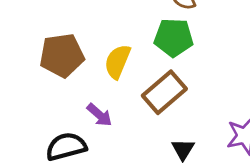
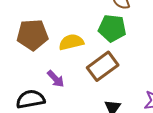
yellow semicircle: (117, 62) -> (71, 42), turned 50

